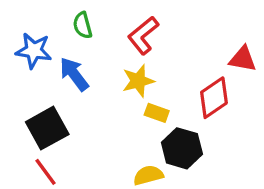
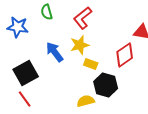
blue arrow: (74, 74) -> (55, 52), moved

